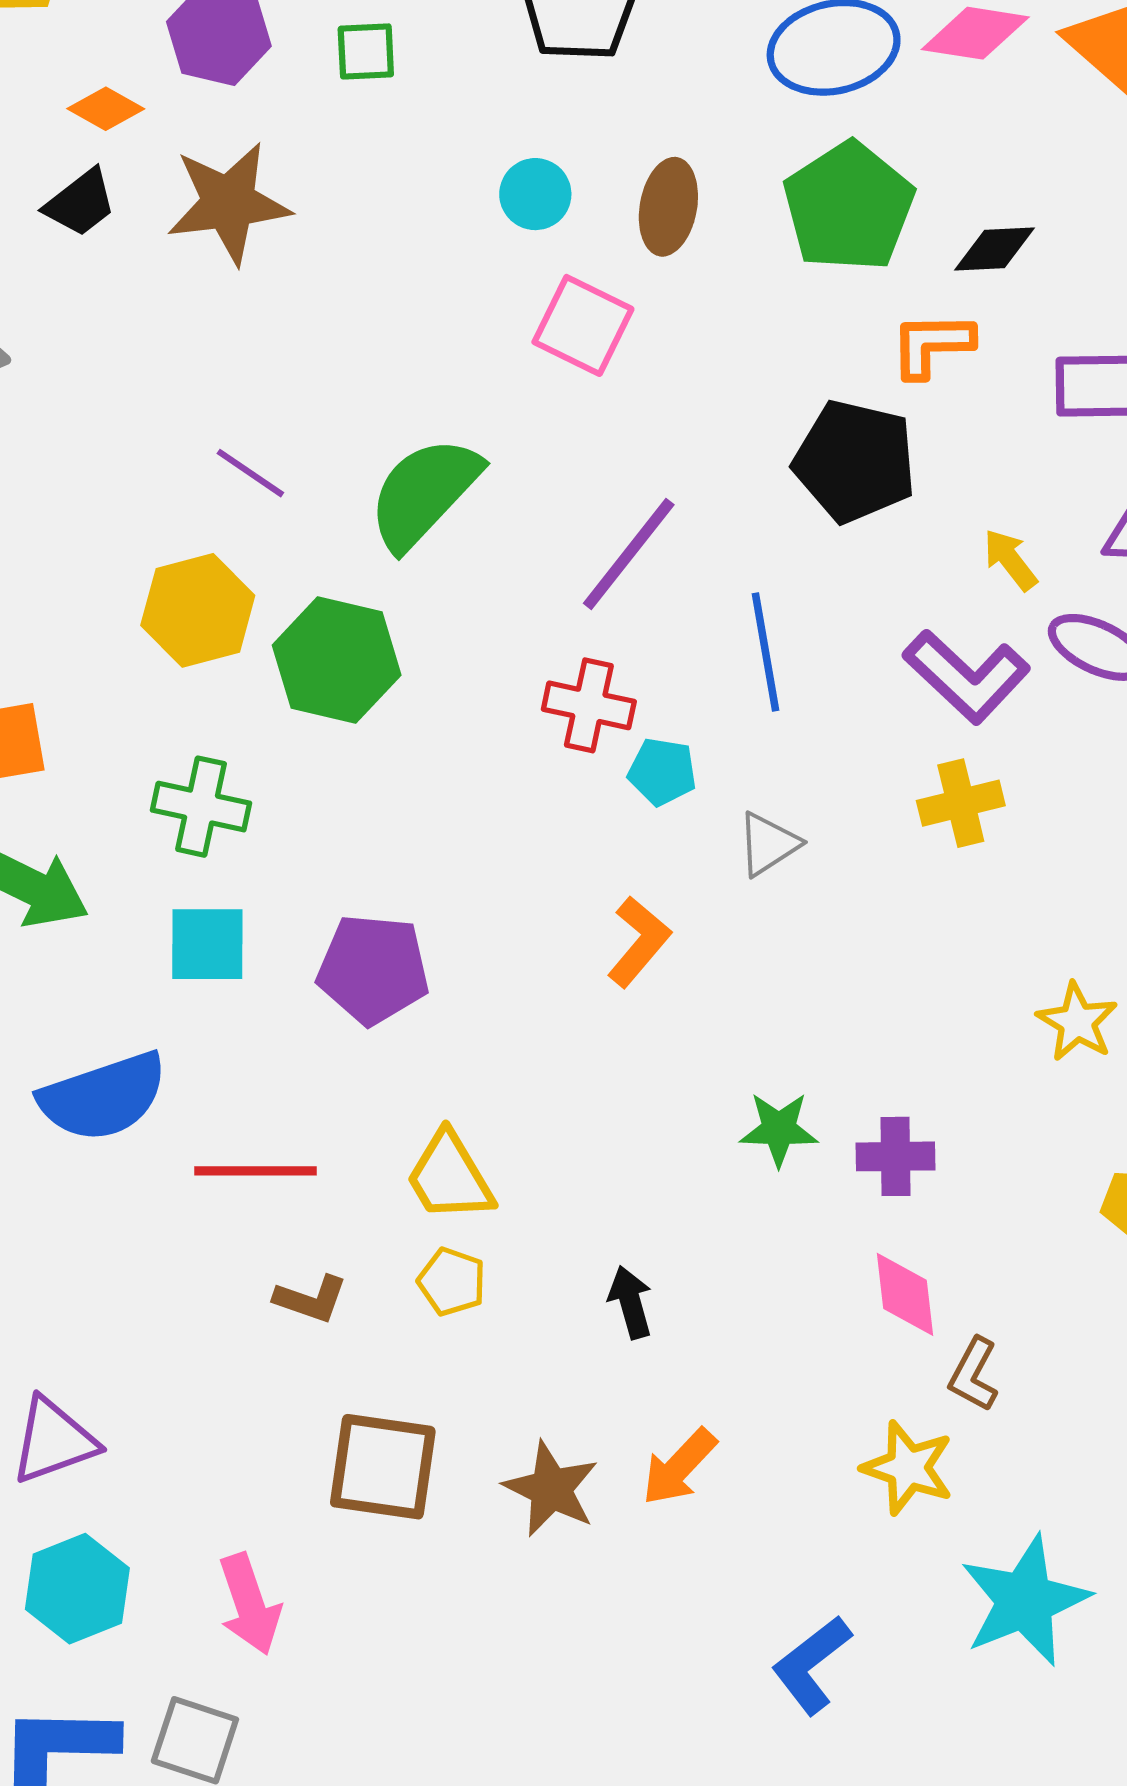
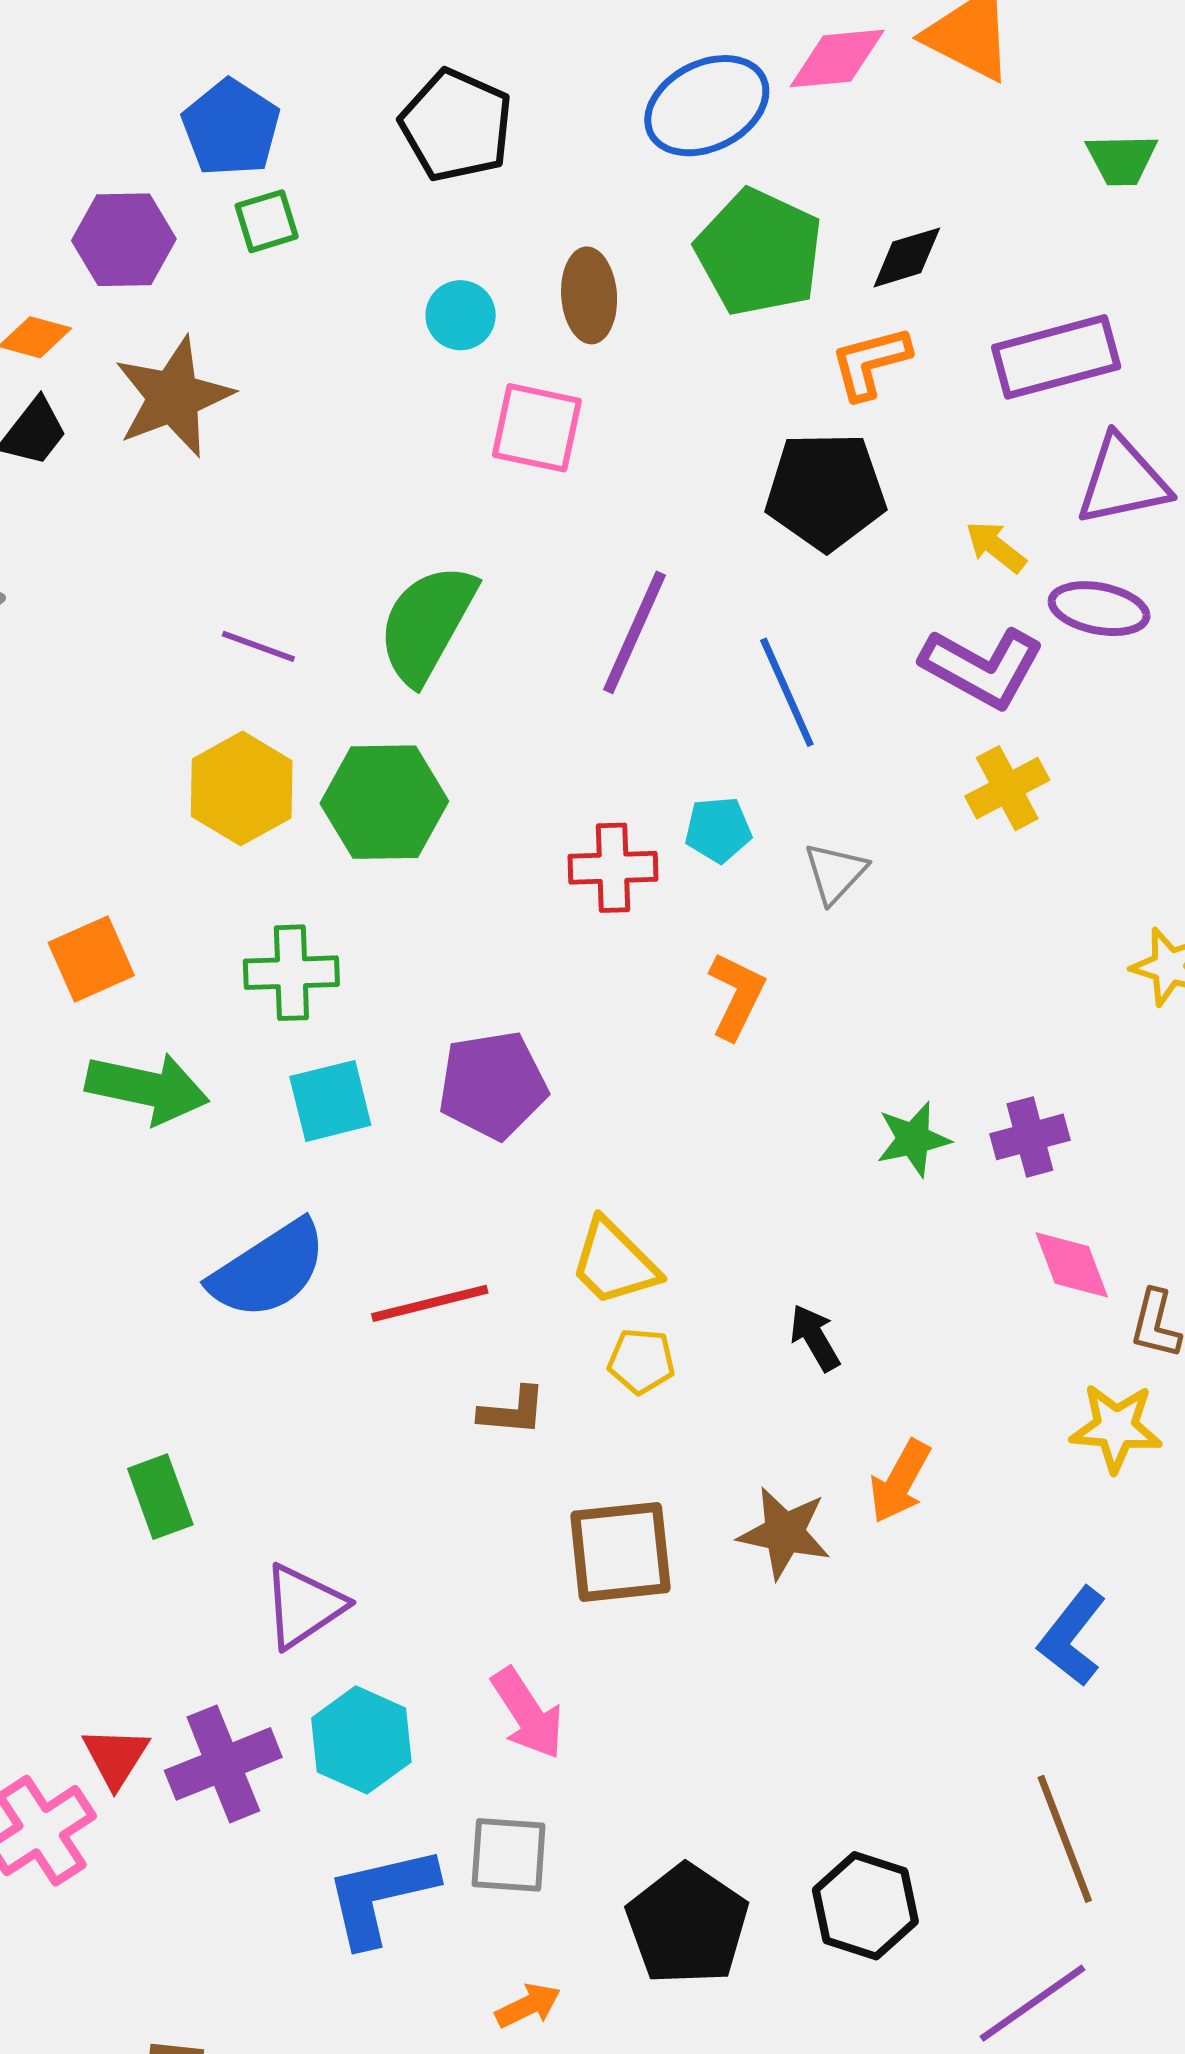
red cross: (589, 705) -> (613, 868), moved

